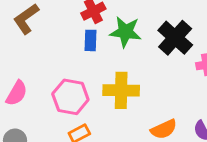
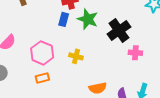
yellow cross: (121, 90) -> (76, 56), size x0.6

